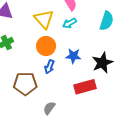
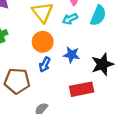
cyan semicircle: (107, 21) -> (98, 15), moved

